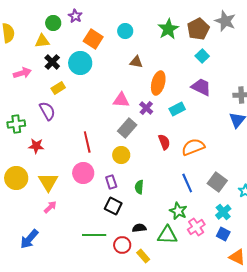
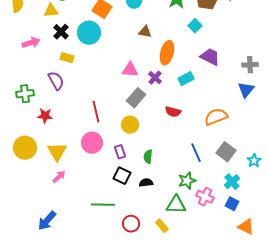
cyan square: (202, 56) -> (195, 26), moved
yellow rectangle: (58, 88) -> (67, 58), turned 48
red semicircle: (164, 142) -> (173, 112), turned 126
orange semicircle: (193, 147) -> (216, 117), moved
green star: (178, 211) -> (187, 181), turned 30
pink cross: (196, 227) -> (205, 197), turned -30
black semicircle: (139, 228) -> (146, 183), moved
blue arrow: (29, 239) -> (47, 221), moved
red circle: (122, 245) -> (131, 224), moved
yellow rectangle: (143, 256) -> (162, 226), moved

